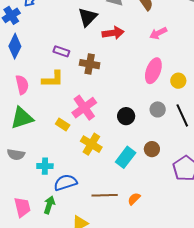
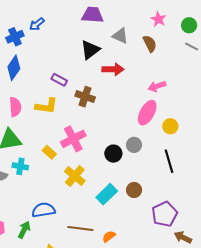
pink arrow: (158, 33) -> (157, 86), moved
gray circle: (158, 109) -> (134, 145), moved
cyan cross: (45, 166) -> (20, 166), moved

